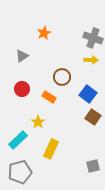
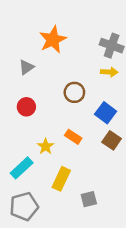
orange star: (44, 33) -> (53, 40), size x1.6
orange rectangle: (49, 97) -> (73, 137), moved
gray square: (93, 166) -> (89, 199), moved

